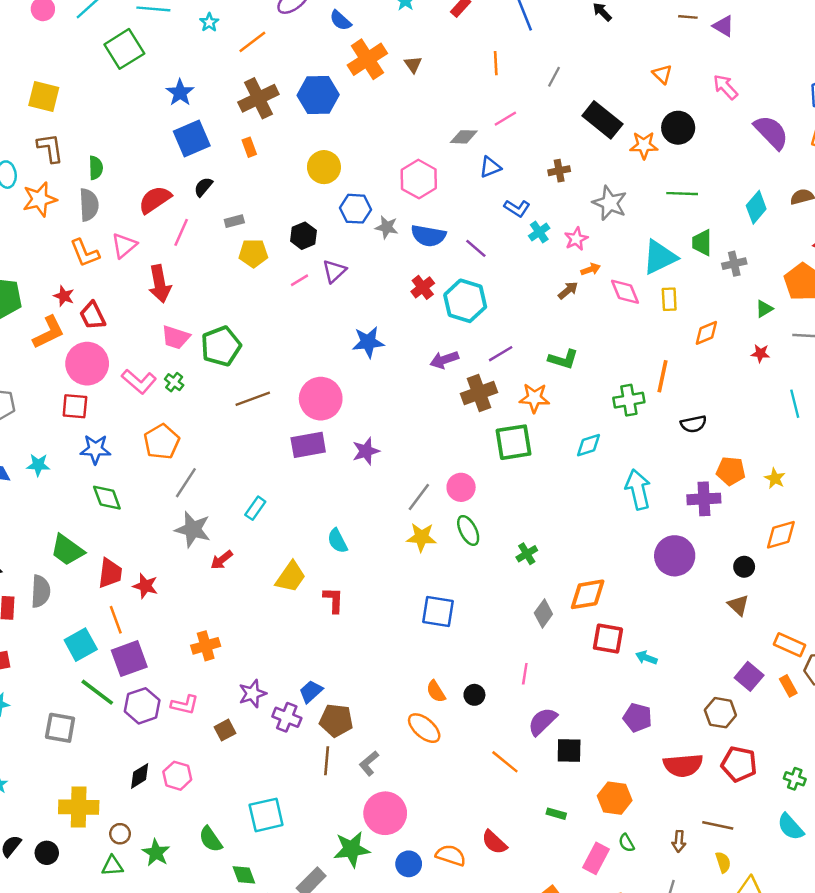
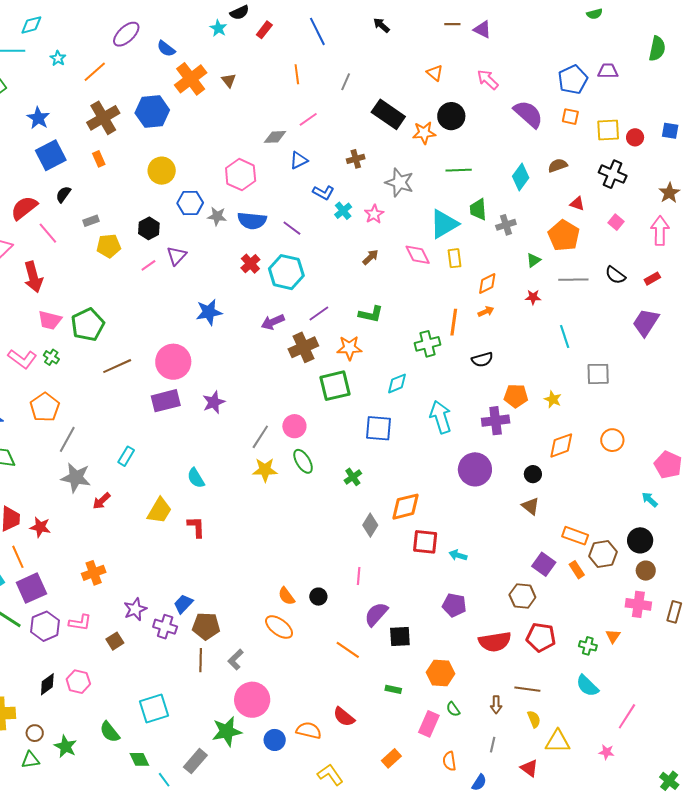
pink line: (181, 232) -> (48, 233), turned -60
orange arrow: (591, 269) -> (486, 312), moved
blue square: (438, 612) -> (378, 428), moved

